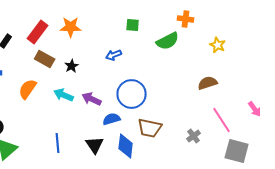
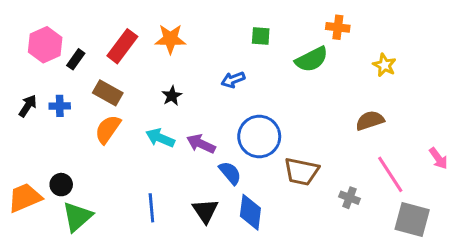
brown rectangle: (45, 59) -> (108, 93), moved
blue semicircle: (112, 119) -> (230, 173), turned 66
brown trapezoid: (150, 128) -> (301, 171), moved
gray cross: (194, 136) -> (349, 198), turned -32

